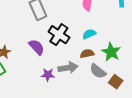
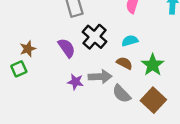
brown semicircle: (87, 54) -> (124, 63), turned 32
gray semicircle: (98, 71) -> (122, 94), moved
brown square: (116, 82) -> (153, 100), size x1.5

